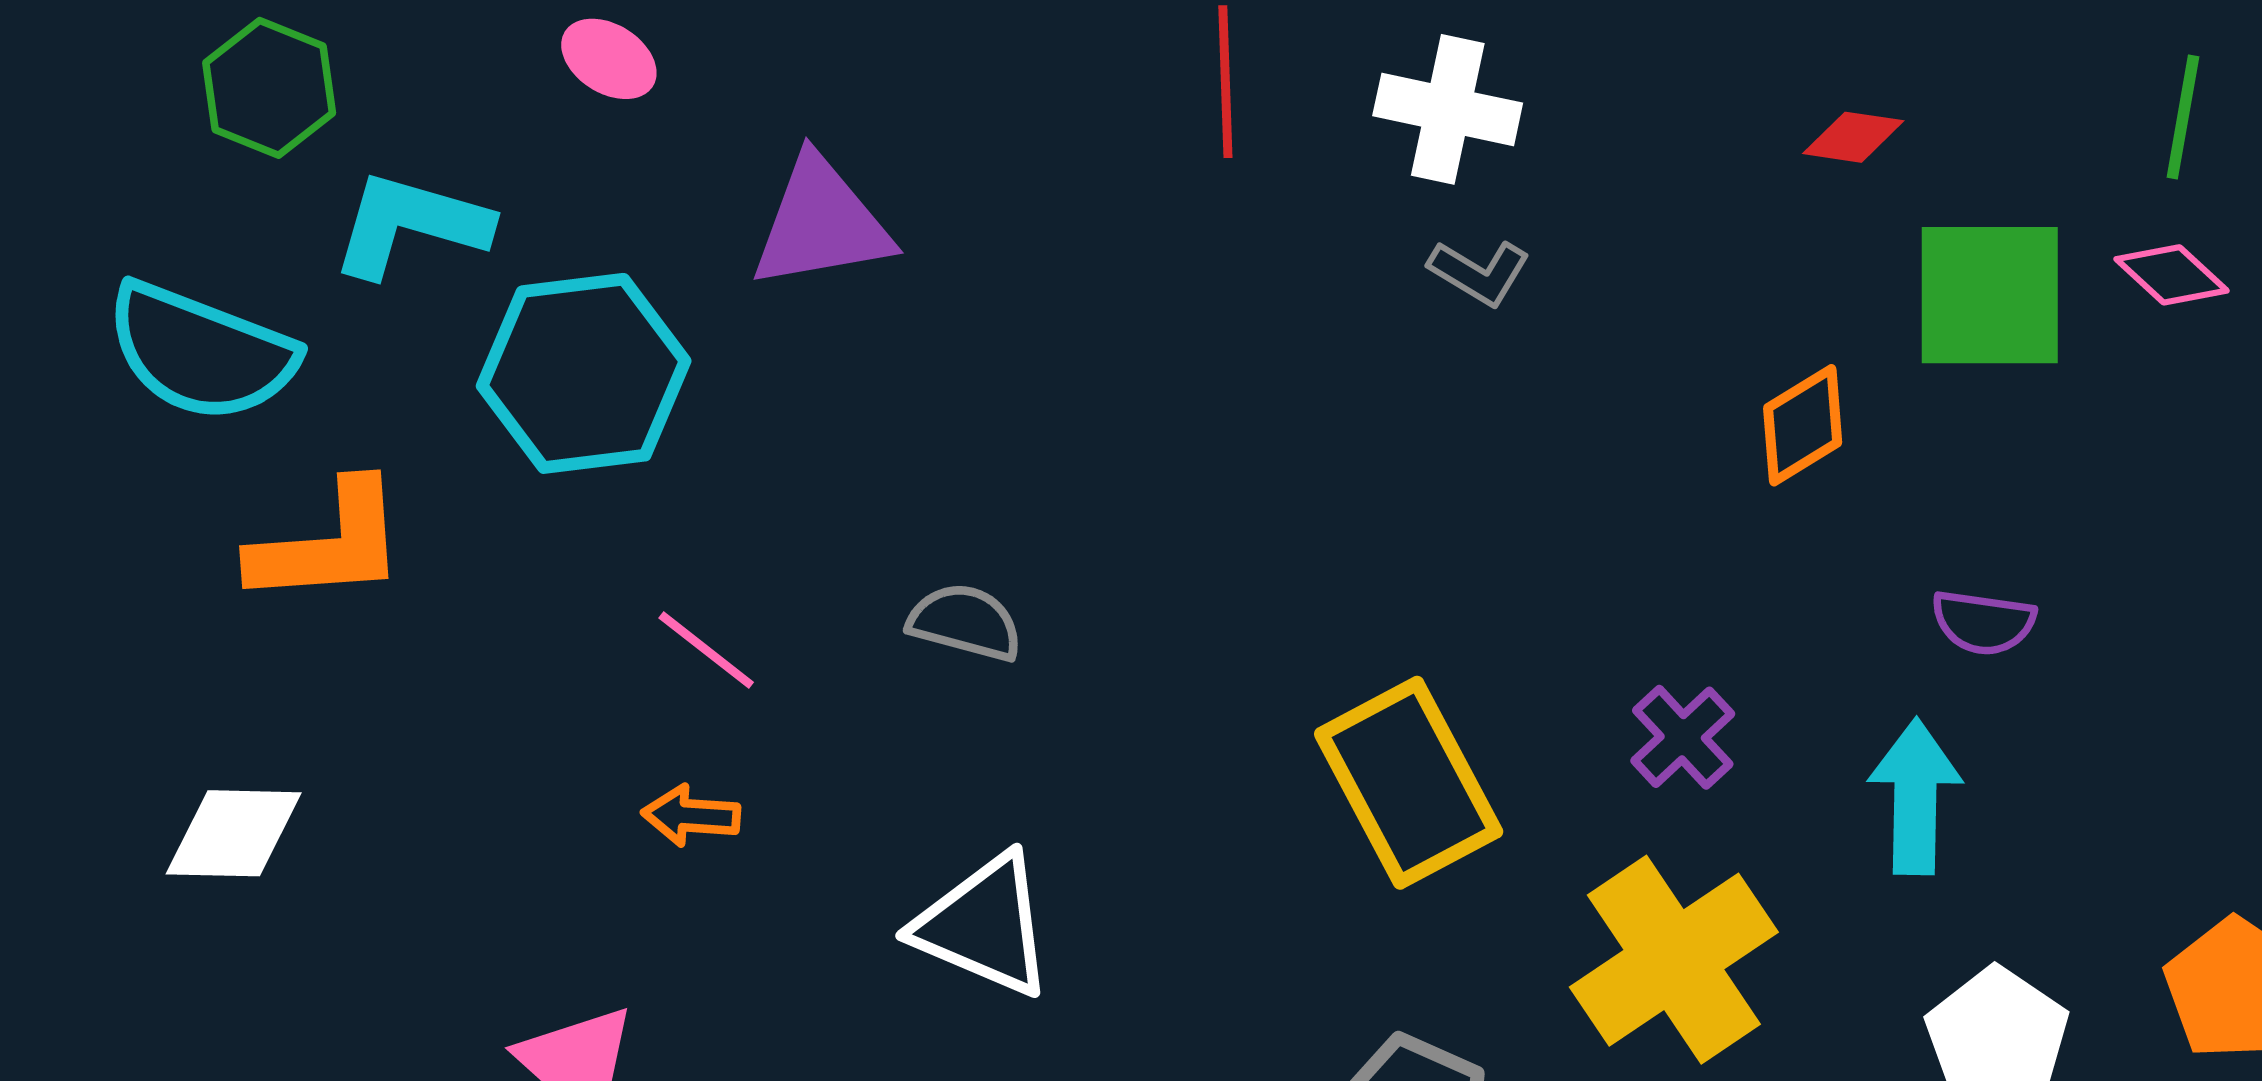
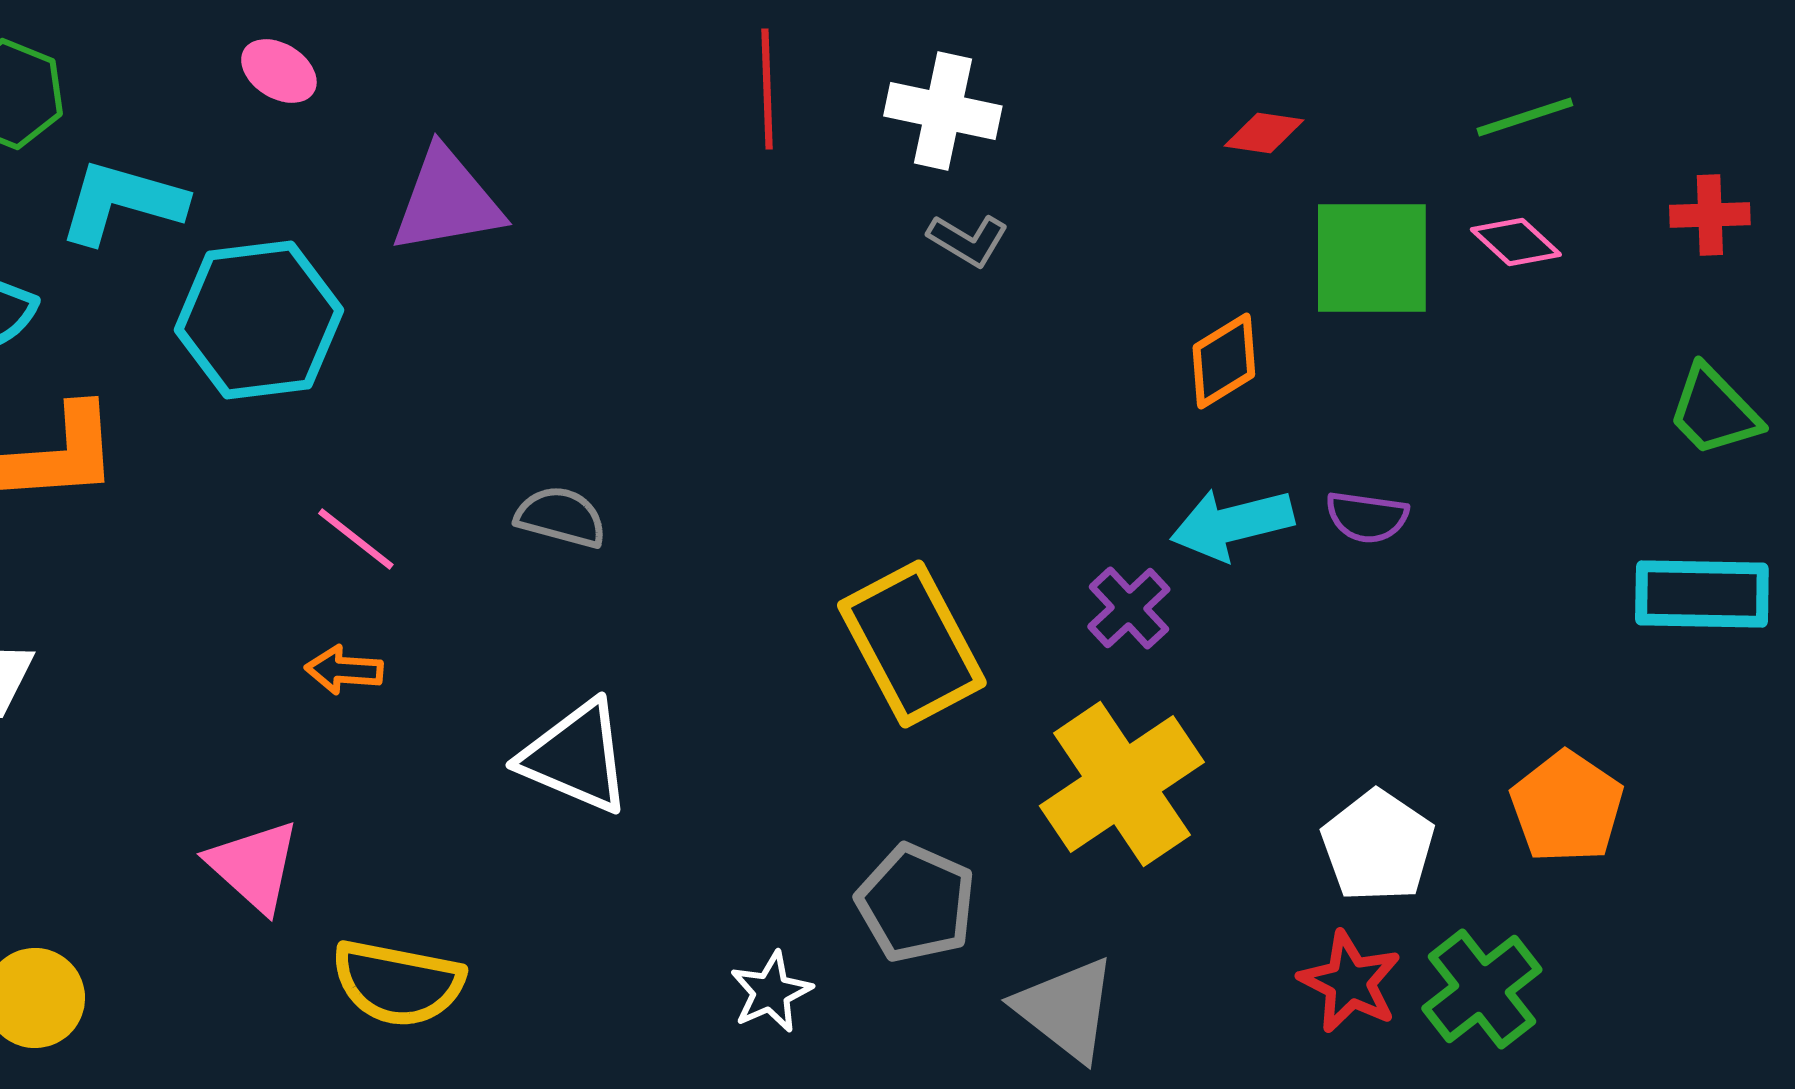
green line: (2183, 117) -> (1525, 117), turned 62
cyan arrow: (1915, 797) -> (1232, 524), moved, turned -105

